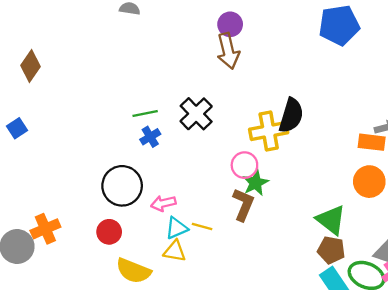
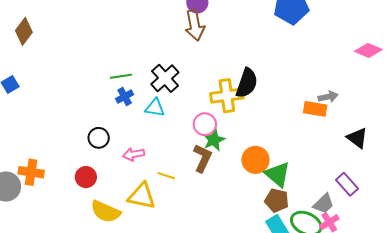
orange circle: (369, 182) -> (255, 160), moved
black circle: (122, 186) -> (99, 138), size x0.6
cyan triangle: (177, 228) -> (155, 108), moved, turned 30
orange cross: (45, 229) -> (31, 172), turned 30
yellow triangle: (175, 251) -> (142, 196), size x1.4

